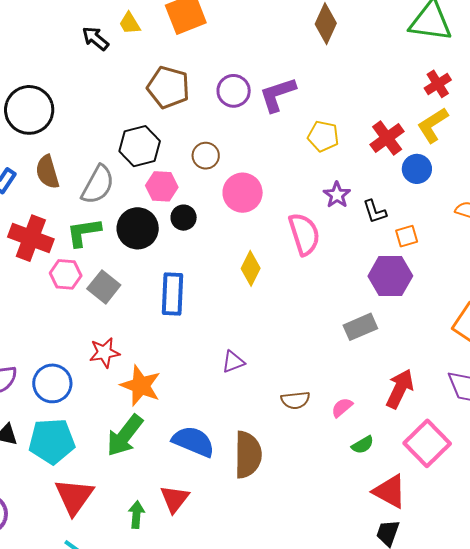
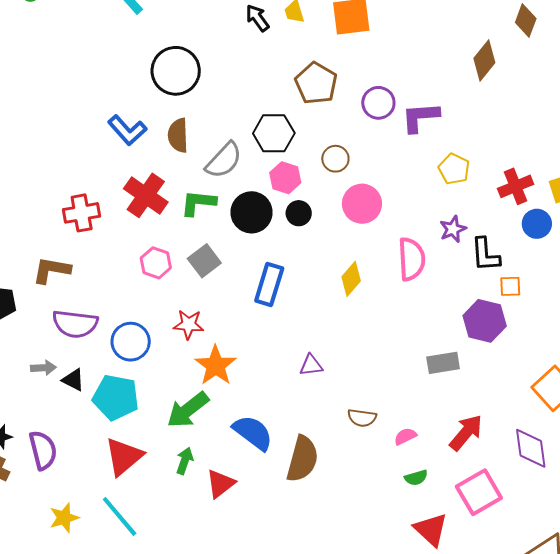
black L-shape: (375, 212) -> (485, 255), size x1.4
pink hexagon: (66, 274) -> (156, 263), moved
green arrow: (136, 515) -> (185, 461), moved

